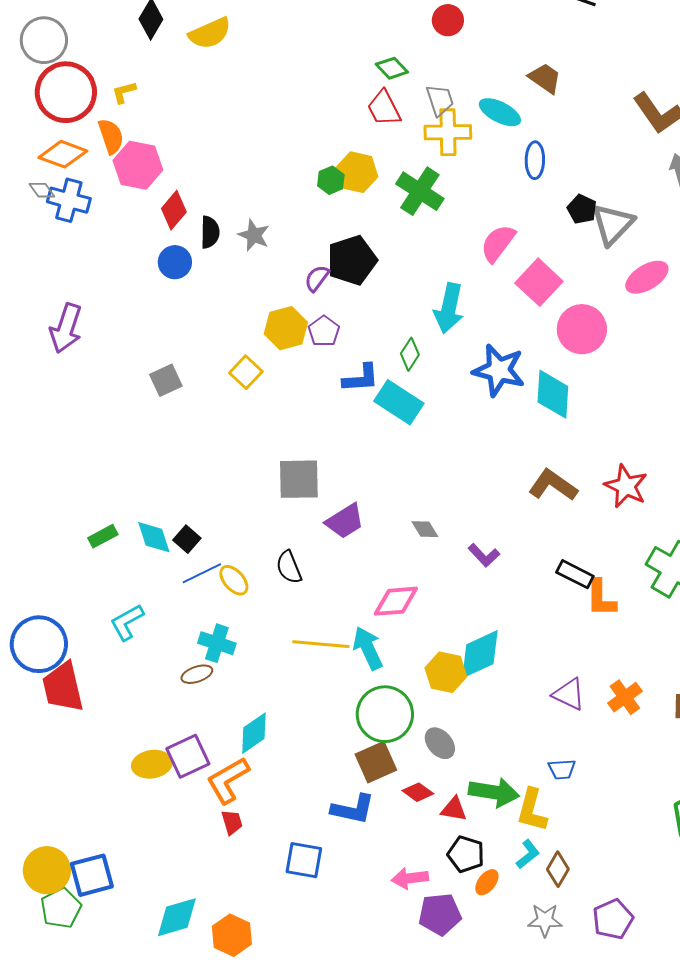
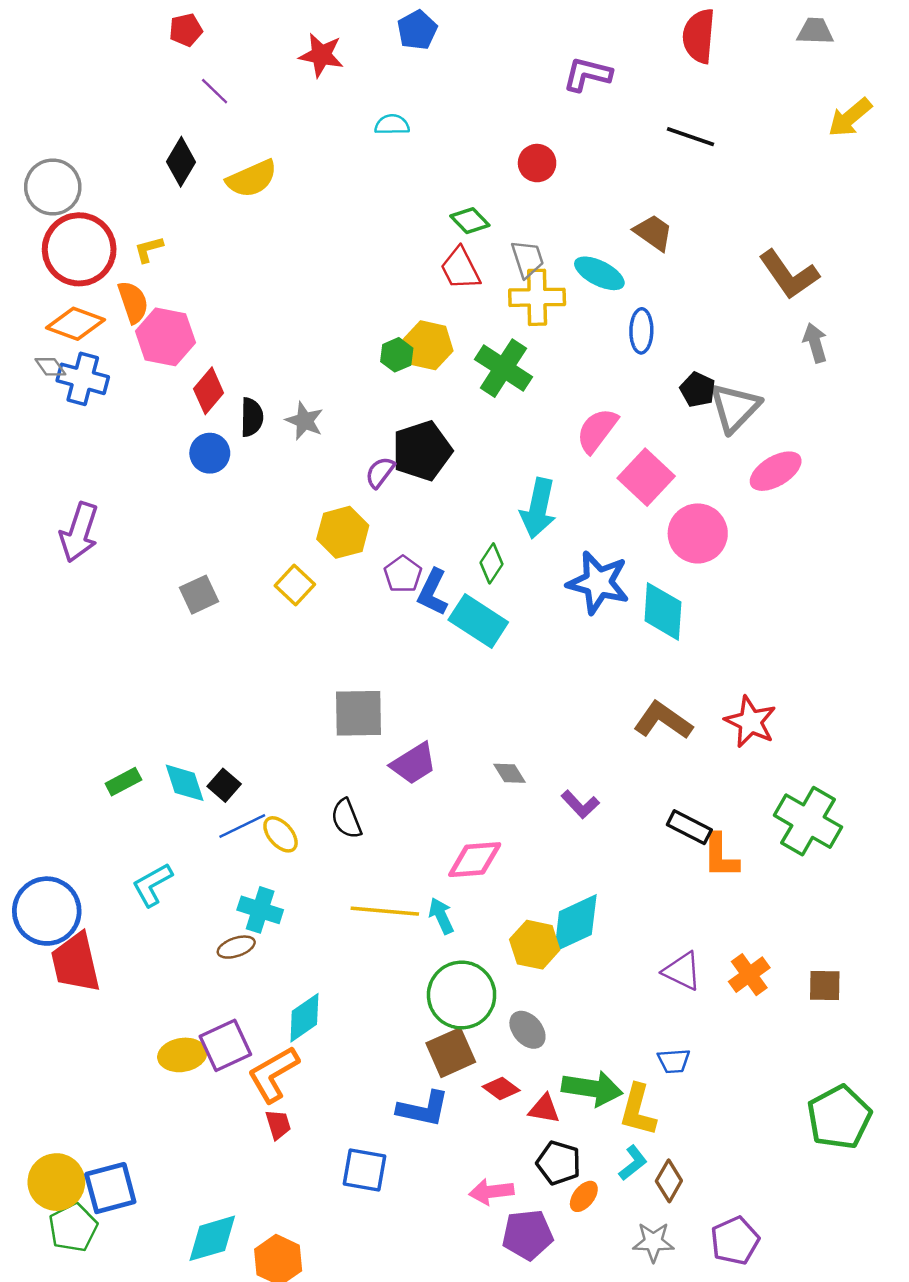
purple pentagon: (324, 331) -> (403, 574), moved
blue L-shape: (361, 378) -> (433, 592), turned 120
cyan arrow: (368, 648) -> (441, 916), size x0.7

